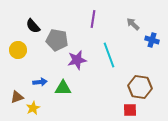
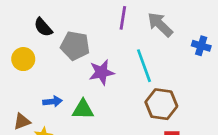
gray arrow: (133, 24) -> (160, 25), moved, size x1.5
brown hexagon: (140, 87) -> (161, 104), moved

